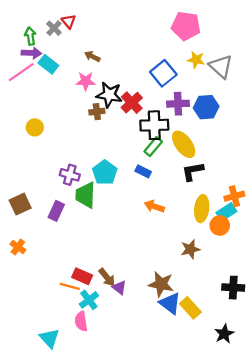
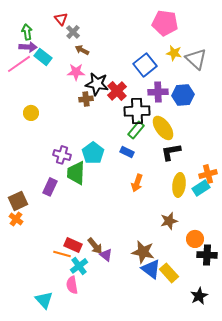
gray cross: (54, 28) -> (73, 32), moved
brown square: (20, 204) -> (18, 201), moved
orange arrow: (154, 206) -> (137, 183), turned -90
orange circle: (220, 226) -> (195, 239), moved

